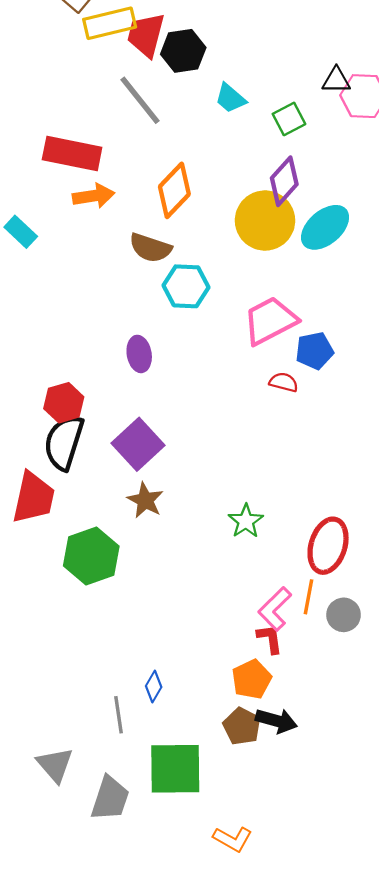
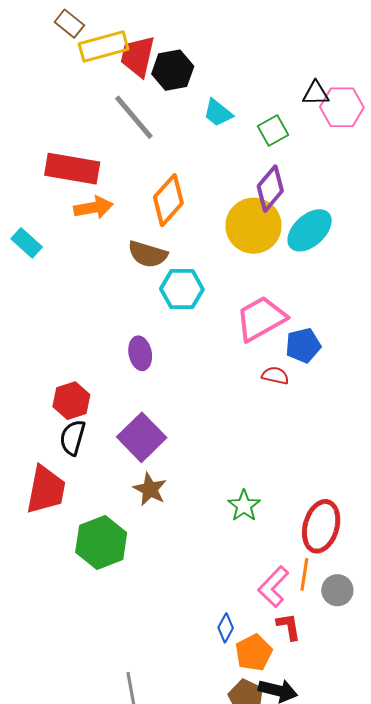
black semicircle: (64, 442) -> (73, 438), size x0.7
red L-shape: (270, 639) -> (289, 626), moved
blue diamond: (154, 687) -> (226, 628), moved

